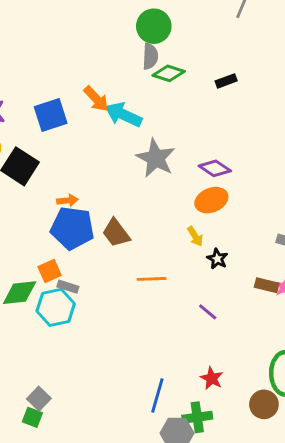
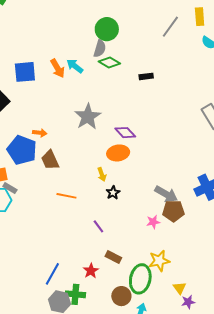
cyan arrow: (123, 115) -> (75, 66), moved, size x0.7
orange arrow: (67, 200) -> (40, 133), moved
brown rectangle: (267, 285) -> (113, 257), moved

